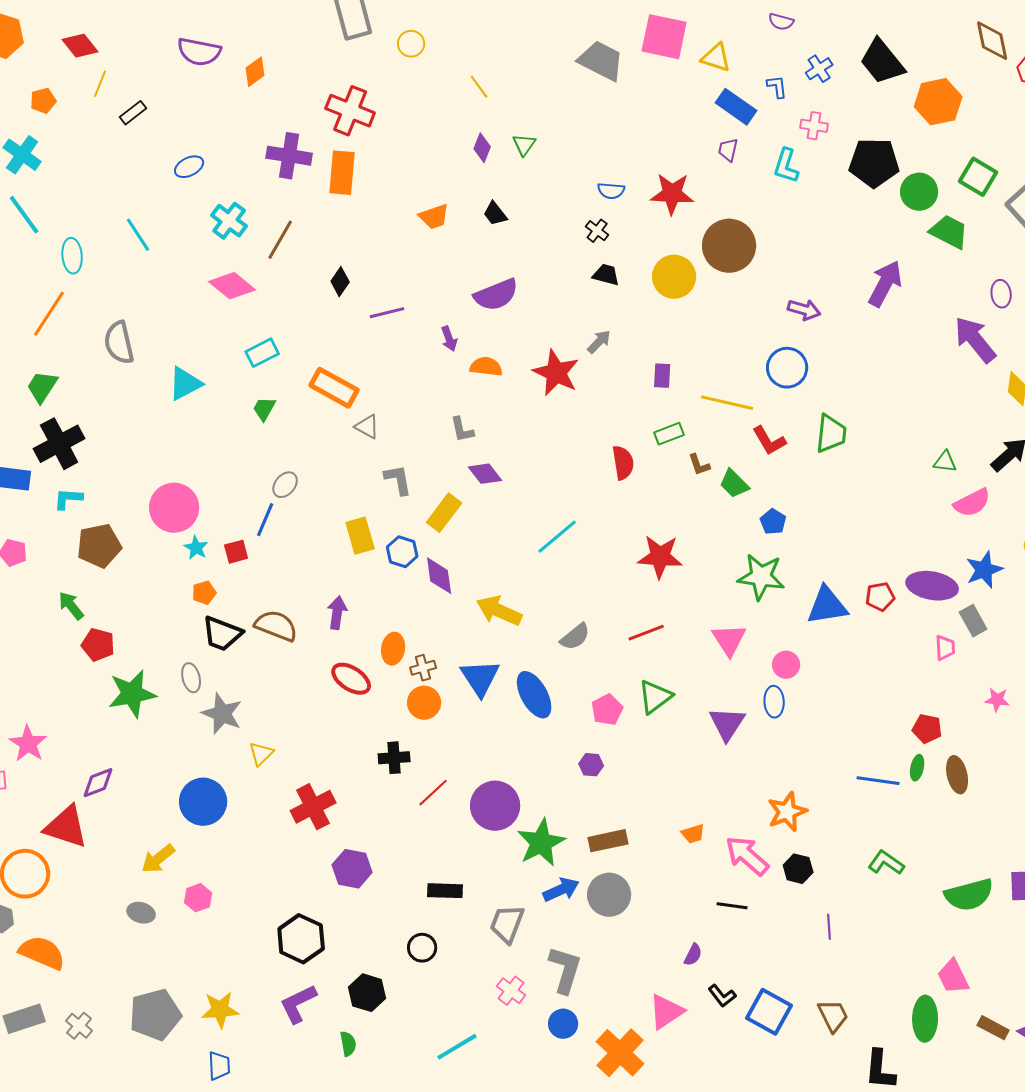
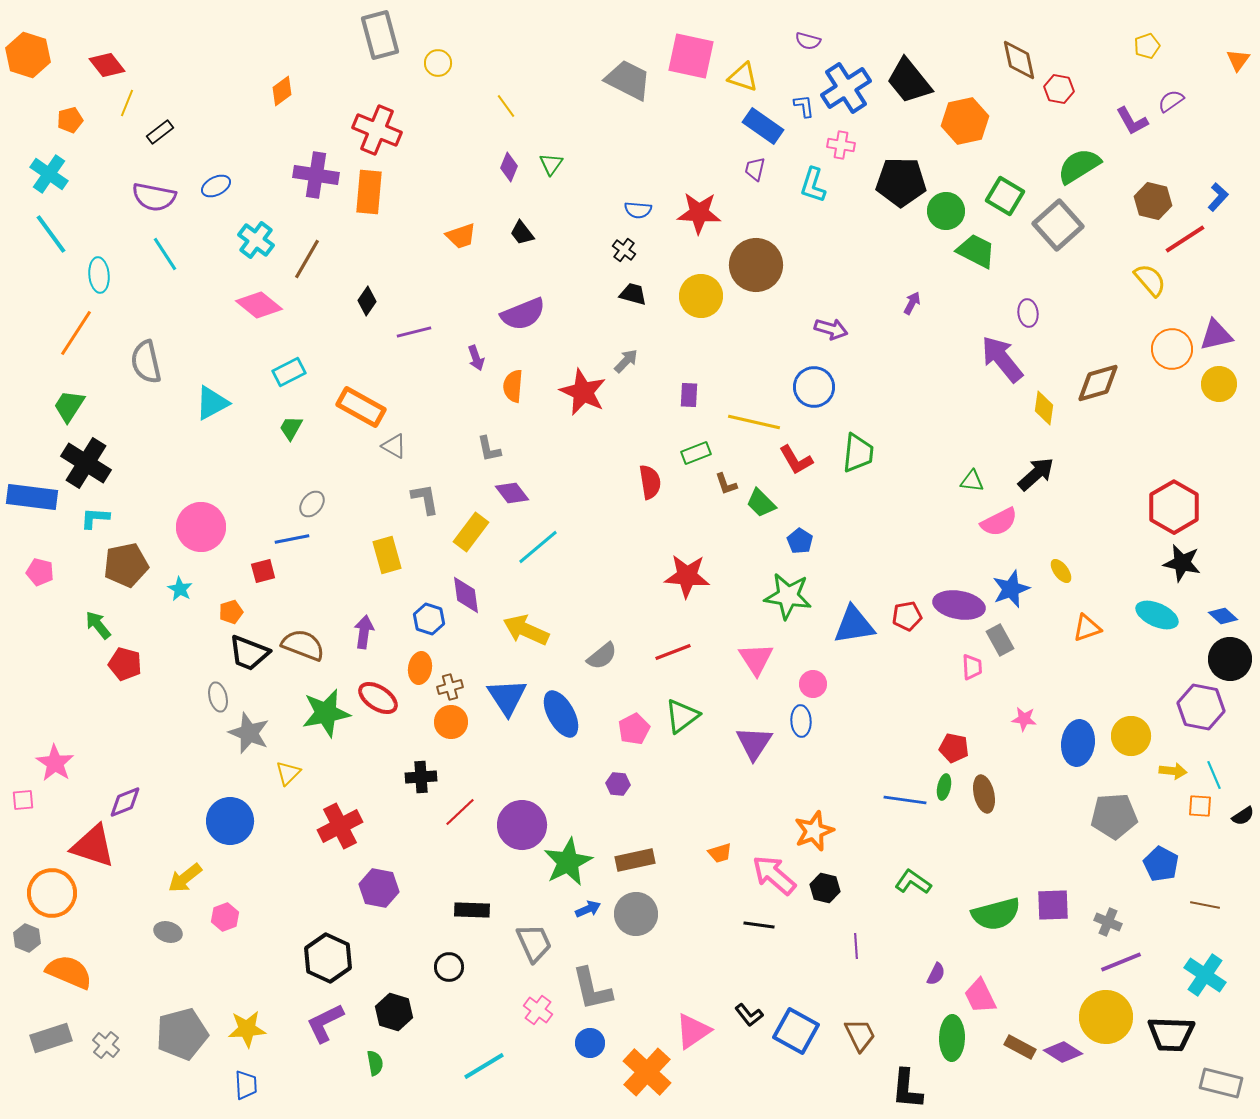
purple semicircle: (199, 52) -> (154, 197), moved
blue cross: (819, 69) -> (846, 88), size x1.8
purple arrow: (885, 284) -> (912, 303), size x0.5
orange semicircle: (486, 367) -> (513, 386), turned -92
black cross: (59, 444) -> (86, 463), turned -30
blue line: (265, 520) -> (292, 539), turned 56
cyan line: (557, 537) -> (538, 547), moved
cyan star: (196, 548) -> (180, 589), moved
blue hexagon: (402, 552) -> (429, 619), moved
green star: (132, 694) -> (326, 713), moved
blue arrow: (561, 890) -> (588, 909), size x0.7
gray trapezoid: (507, 924) -> (534, 943), turned 135
purple semicircle: (693, 955) -> (936, 974), moved
gray L-shape: (565, 970) -> (592, 989), turned 150

